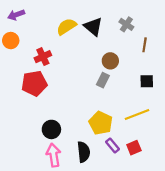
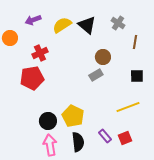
purple arrow: (16, 15) -> (33, 20), moved
gray rectangle: (103, 80) -> (96, 75), turned 32
yellow pentagon: (101, 123) -> (73, 116), moved

